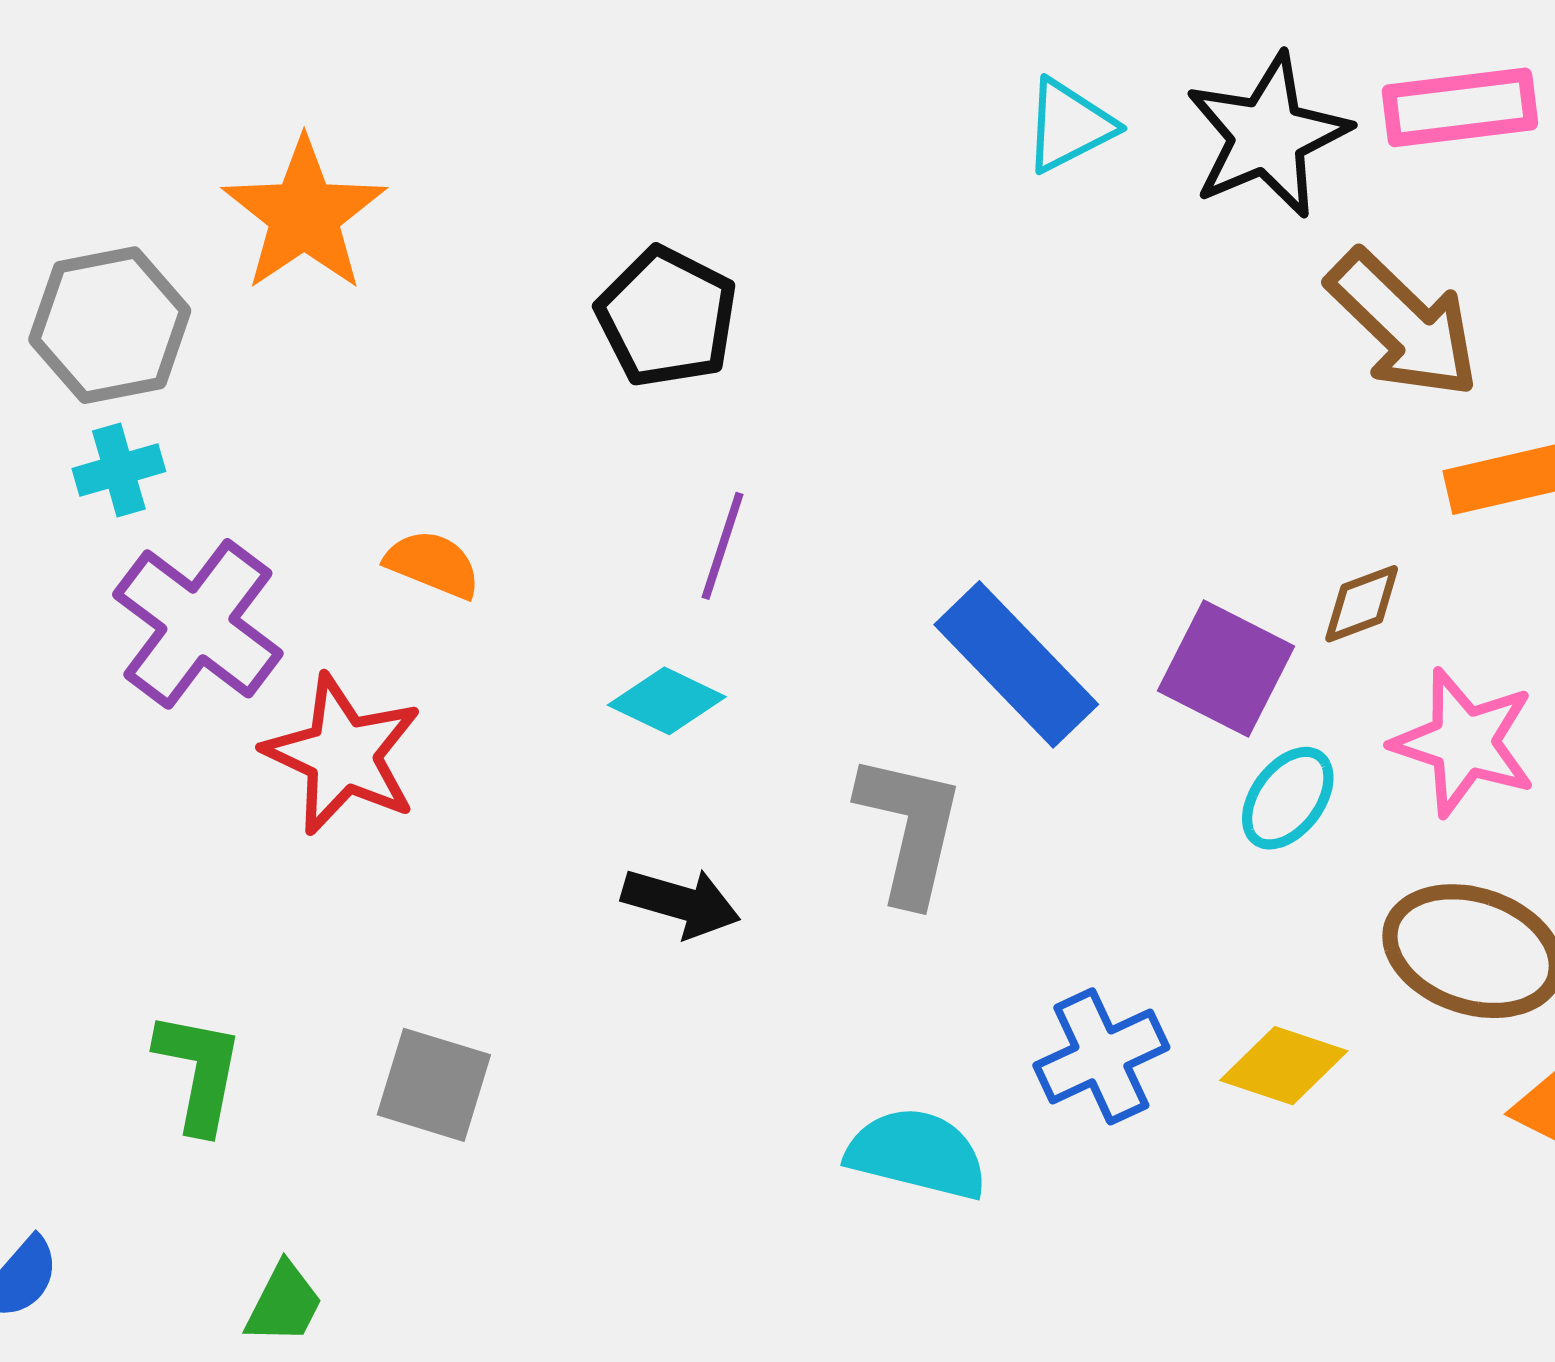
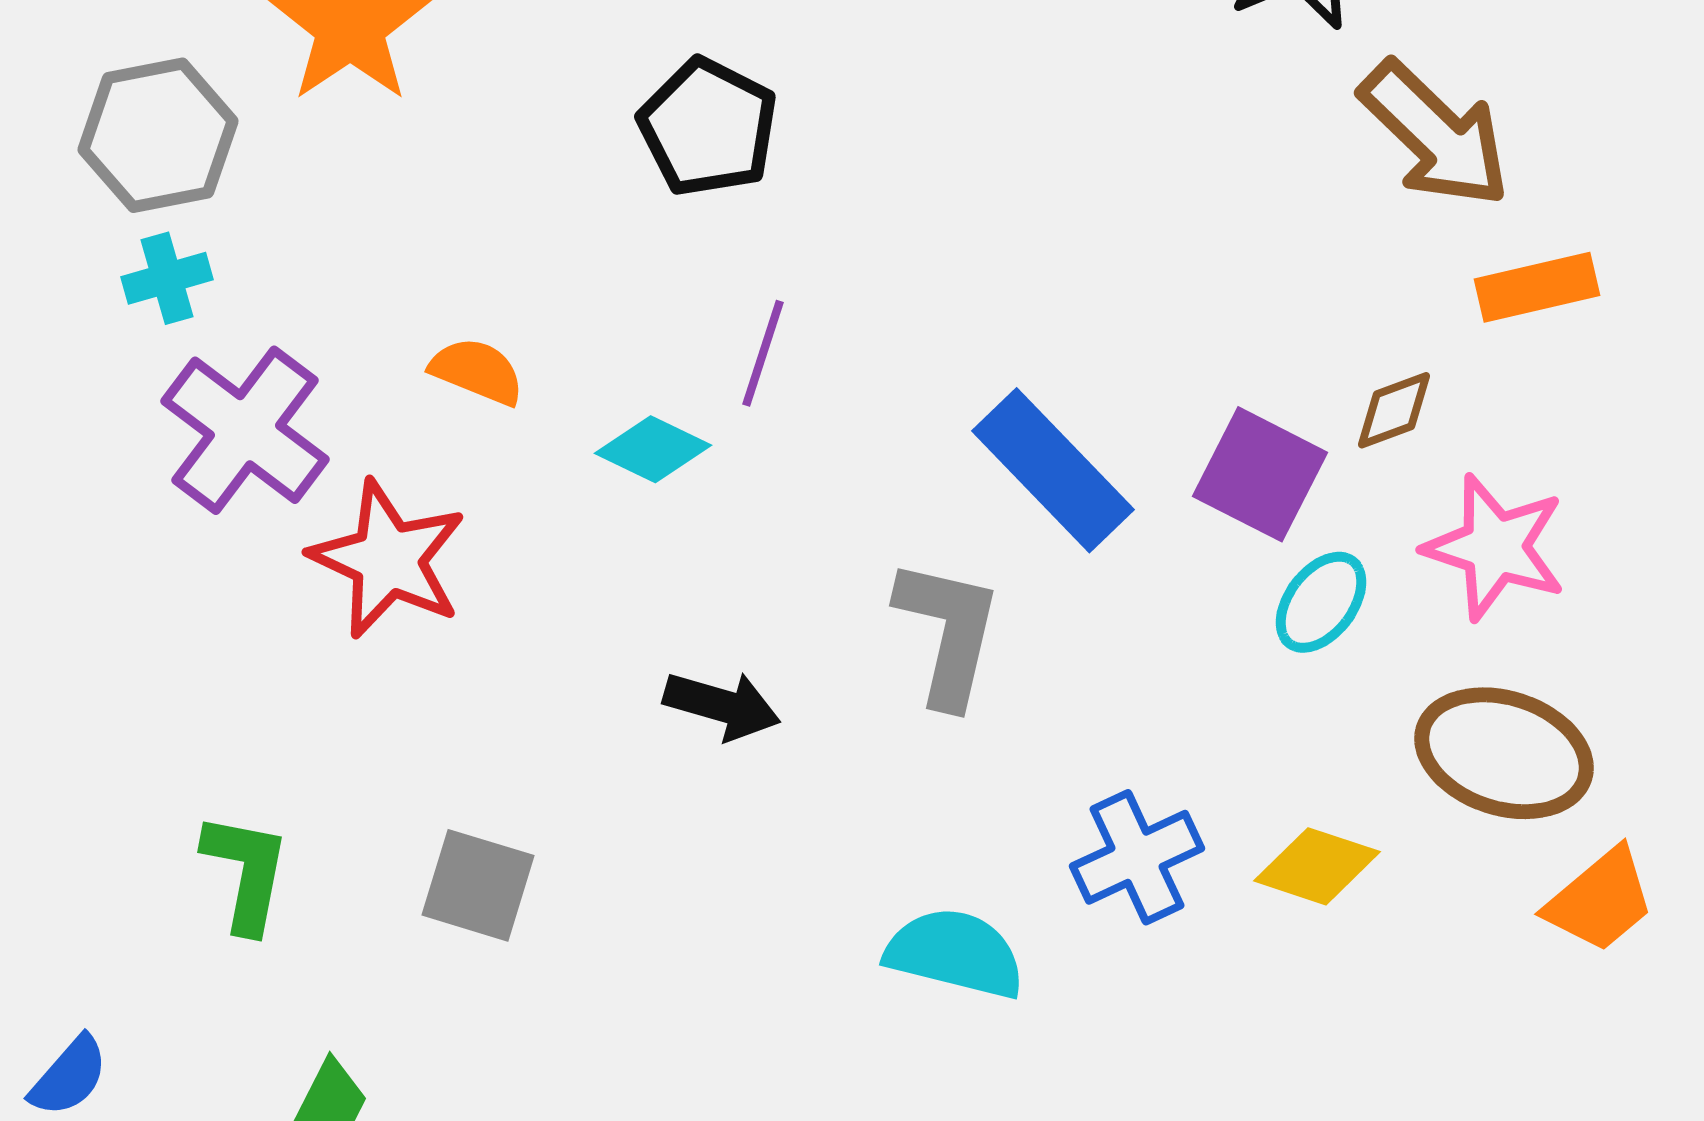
cyan diamond: (667, 701) -> (653, 449), moved

